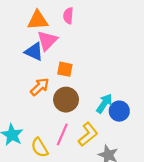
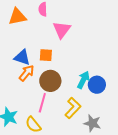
pink triangle: (47, 40) -> (62, 30), moved
blue triangle: (34, 52) -> (22, 57), moved
pink line: (62, 134) -> (42, 103), moved

